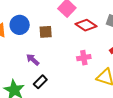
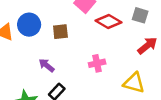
pink cross: (84, 58) -> (97, 63), moved

